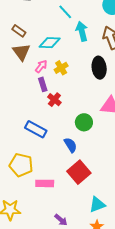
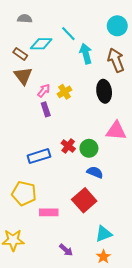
cyan diamond: (50, 43) -> (41, 44), moved
red cross: (54, 100) -> (68, 146), moved
blue rectangle: (36, 129) -> (39, 156), turned -45
blue semicircle: (70, 145) -> (95, 172), moved, turned -35

